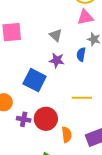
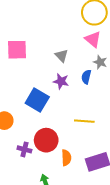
pink triangle: (85, 17) -> (93, 39), turned 48
purple cross: (24, 119) -> (24, 149), moved

